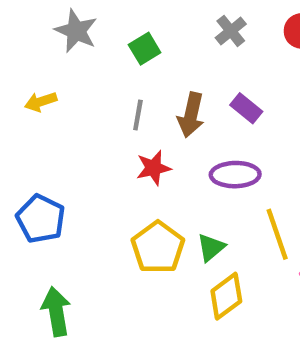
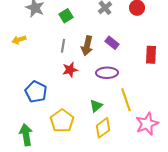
blue pentagon: (41, 219) -> (36, 92), moved
yellow pentagon: (158, 247) -> (62, 121), moved

